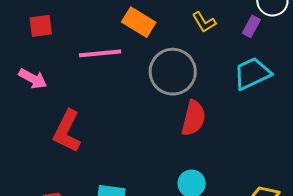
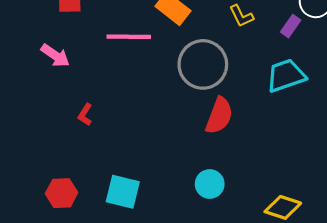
red L-shape: (67, 131) -> (85, 115), size x0.5

